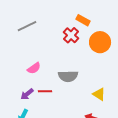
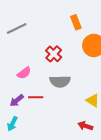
orange rectangle: (83, 20) -> (76, 22), turned 40
red cross: (71, 35) -> (54, 54), moved

